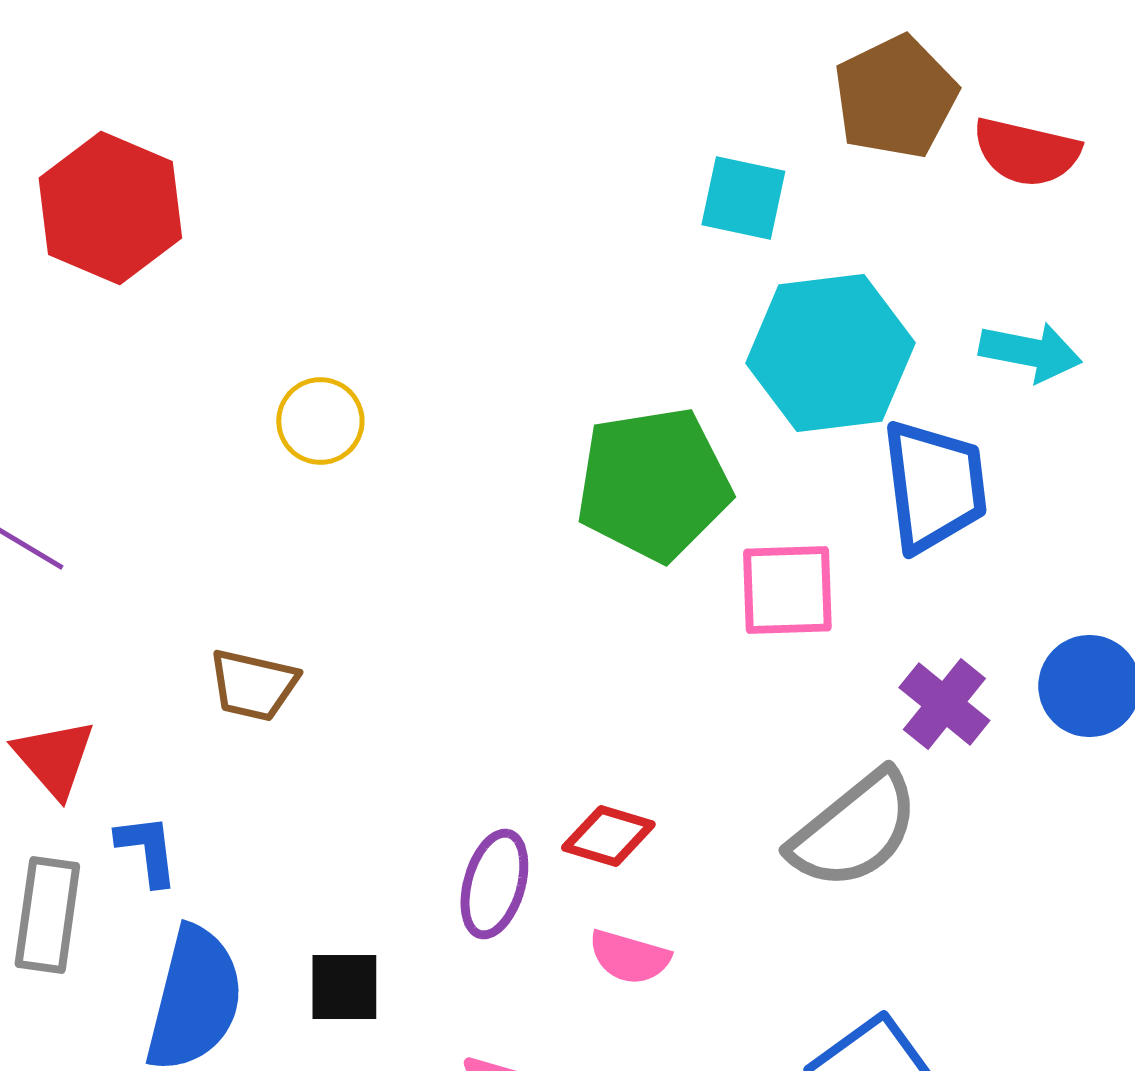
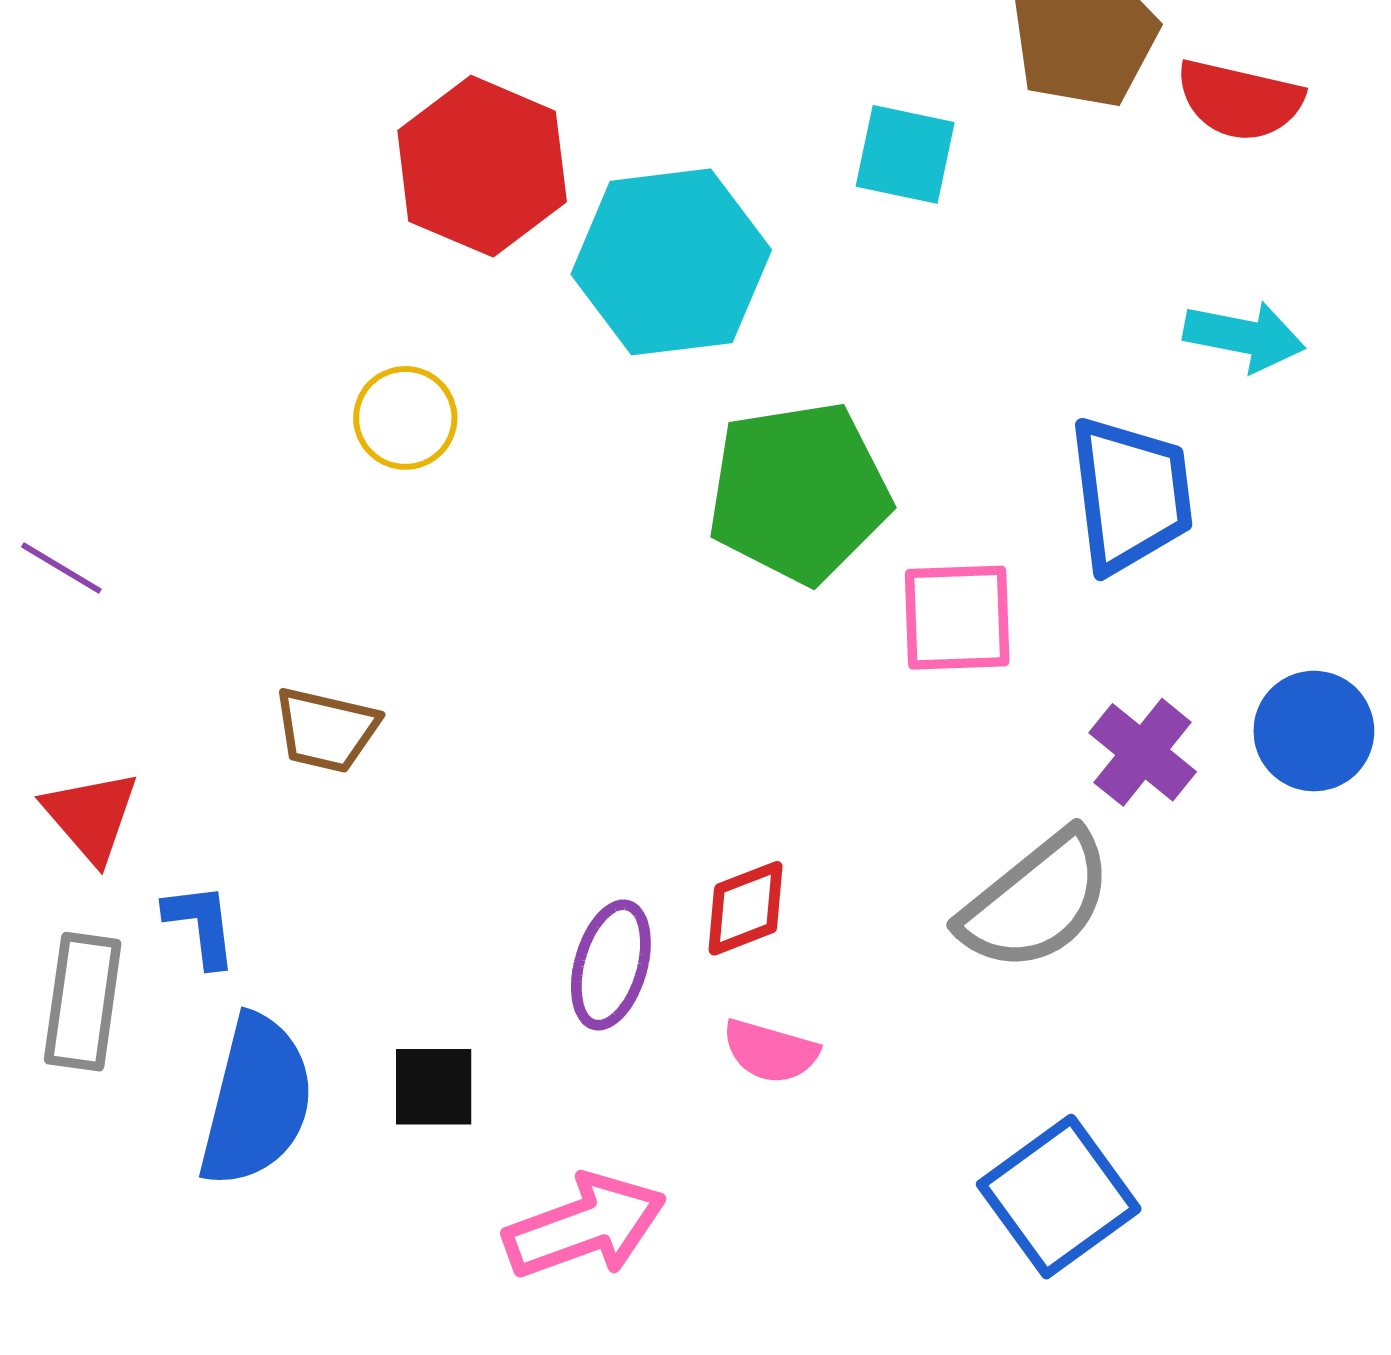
red hexagon: (110, 208) -> (482, 166), moved
cyan hexagon: (830, 353) -> (671, 262), moved
red diamond: (608, 836) -> (746, 908), turned -38

